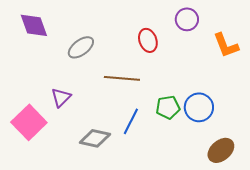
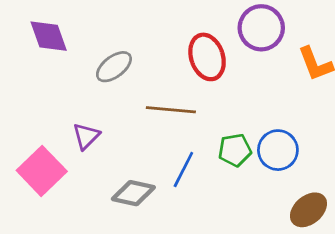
purple circle: (187, 19) -> (261, 28), size x1.4
red ellipse: (148, 40) -> (207, 57), size x1.4

